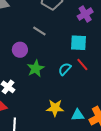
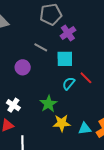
purple cross: (85, 14) -> (68, 33), moved
cyan square: (79, 43) -> (65, 59), moved
green star: (36, 68) -> (49, 104), moved

